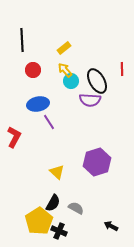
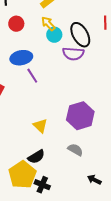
black semicircle: (53, 203) -> (36, 157), turned 30
gray semicircle: (76, 208) -> (75, 150), moved

